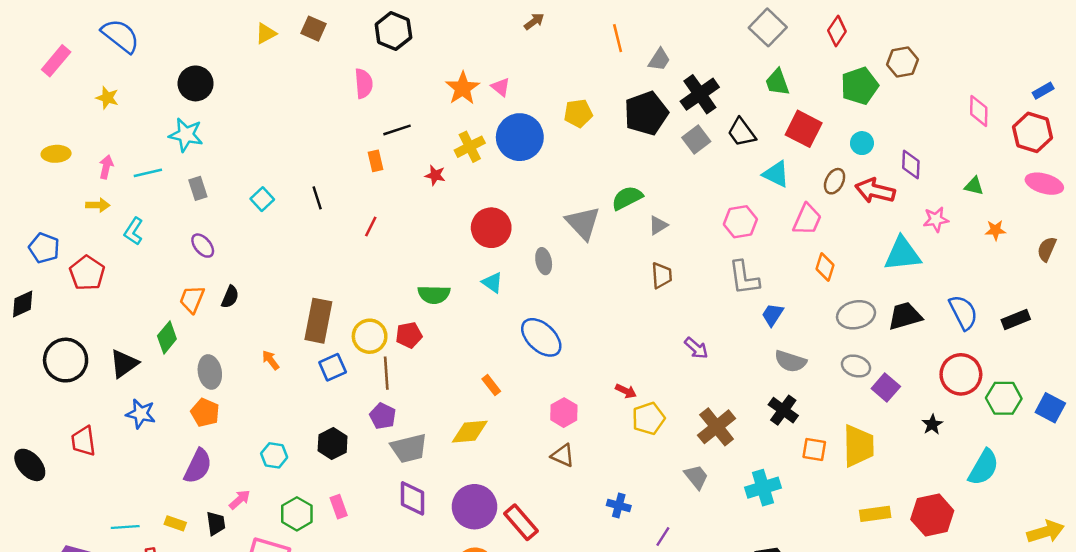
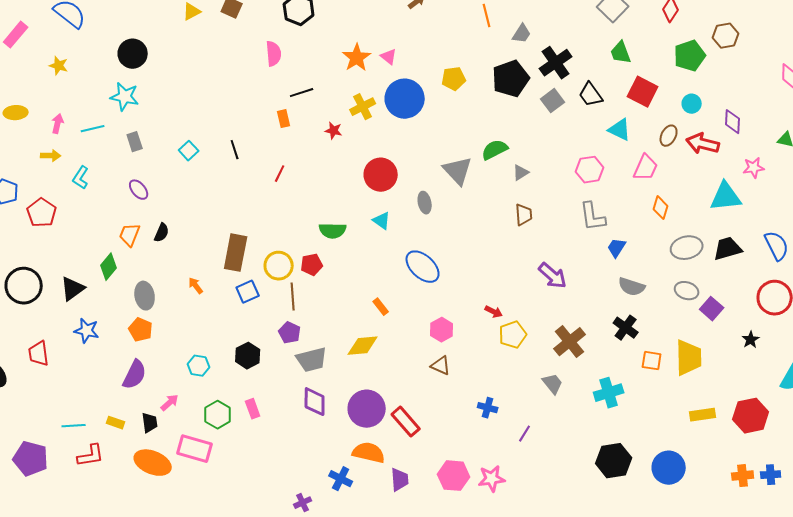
purple arrow: (696, 348) -> (553, 276), size x1.4

